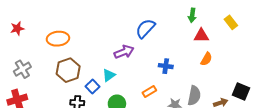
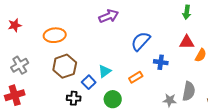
blue semicircle: (145, 28) -> (141, 41), moved
red triangle: (201, 36) -> (187, 42), moved
purple arrow: (124, 52) -> (109, 16), moved
orange rectangle: (149, 92) -> (136, 77), moved

